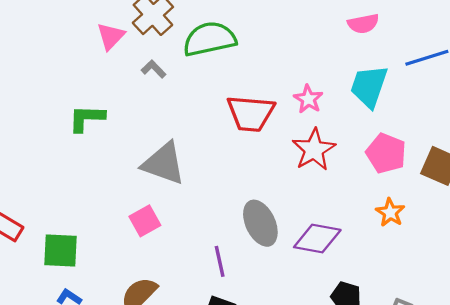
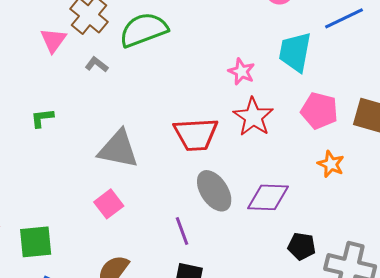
red trapezoid: (251, 113) -> (196, 134), moved
green L-shape: (87, 118) -> (42, 118), size x0.7

